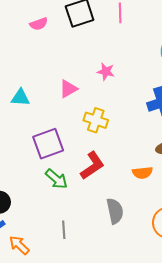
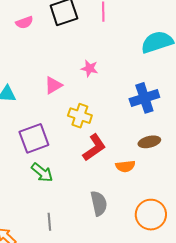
red L-shape: (92, 166) -> (94, 147), moved

